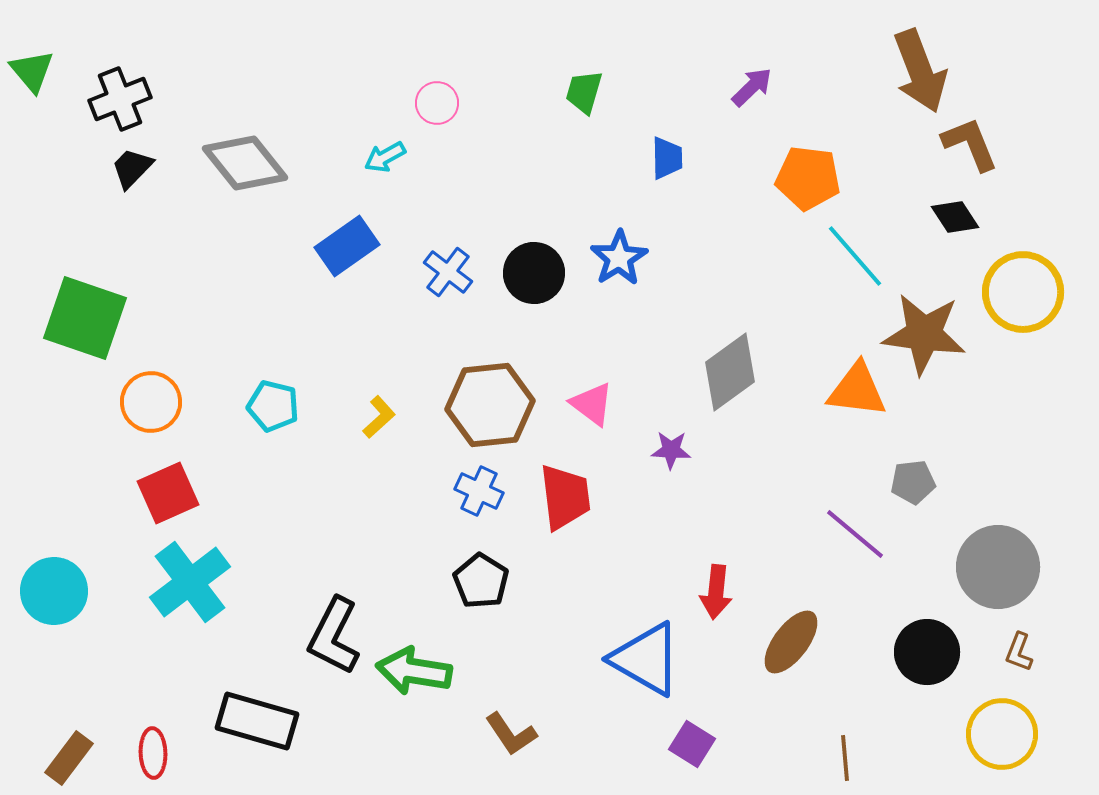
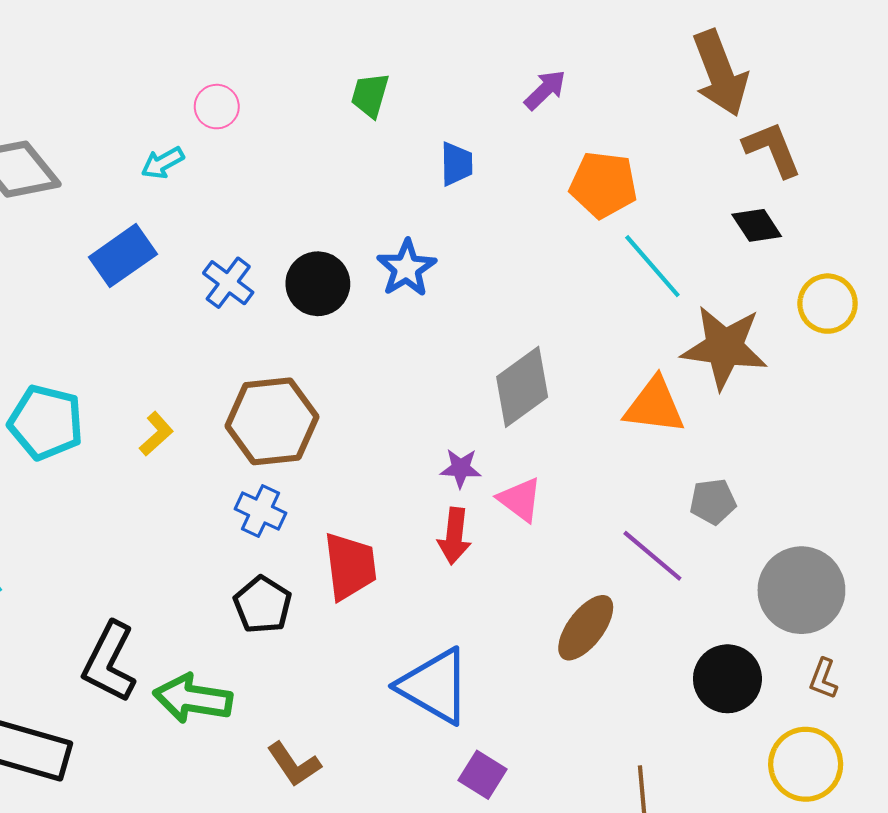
yellow circle: (1023, 292) -> (828, 304), size x0.7
pink triangle: (592, 404) -> (520, 500), moved
cyan pentagon: (273, 406) -> (46, 422), size x1.4
red trapezoid: (565, 497) -> (350, 566), moved
red arrow: (716, 592) -> (454, 536), moved
brown ellipse: (791, 642) -> (586, 628), moved

